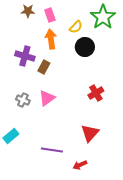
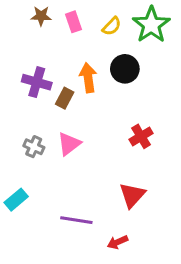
yellow semicircle: (76, 27) -> (112, 26), moved
orange arrow: (51, 39) -> (88, 78), moved

